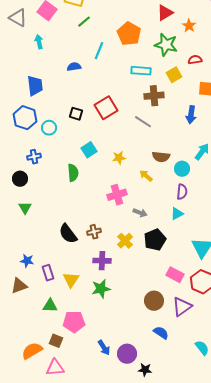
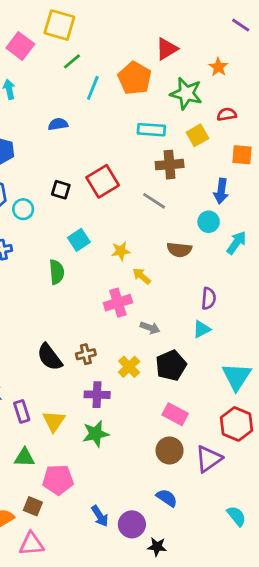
red triangle: (165, 13) -> (167, 49), moved
cyan line: (99, 51) -> (93, 88), moved
cyan circle: (182, 169) -> (209, 222), moved
yellow arrow: (146, 176) -> (142, 276), moved
pink rectangle: (175, 275) -> (175, 414), moved
blue semicircle: (161, 333) -> (167, 498), moved

